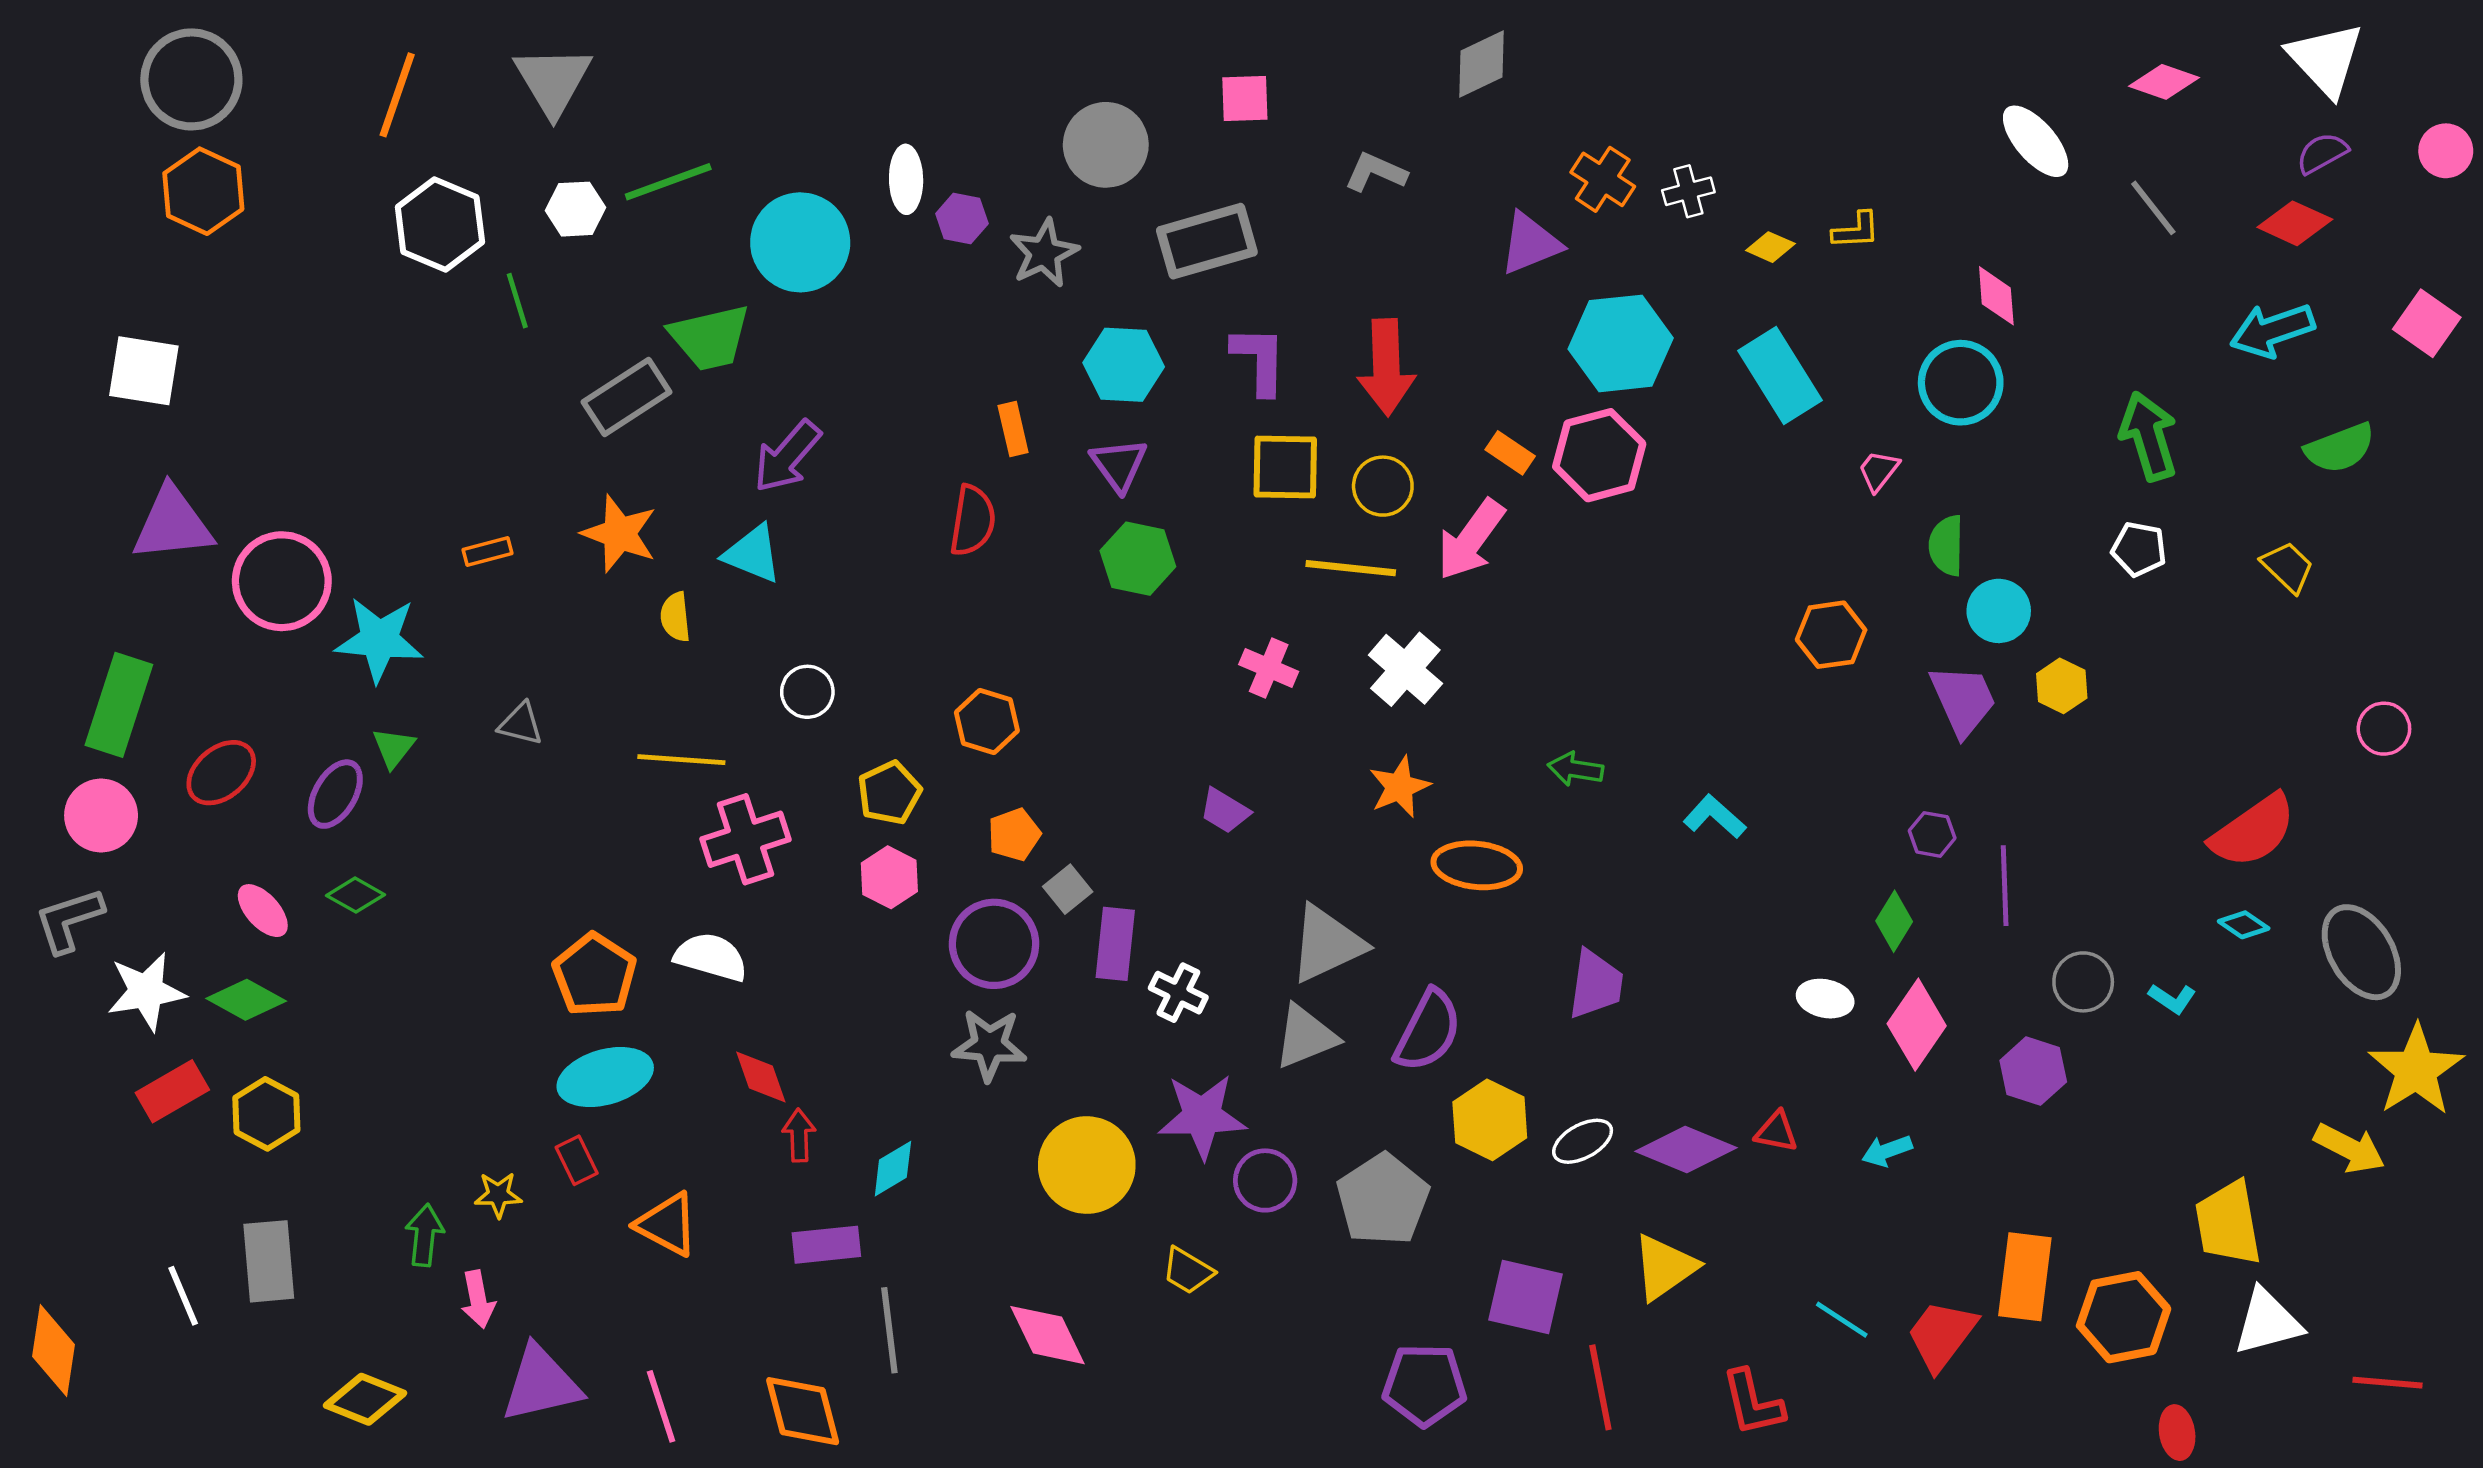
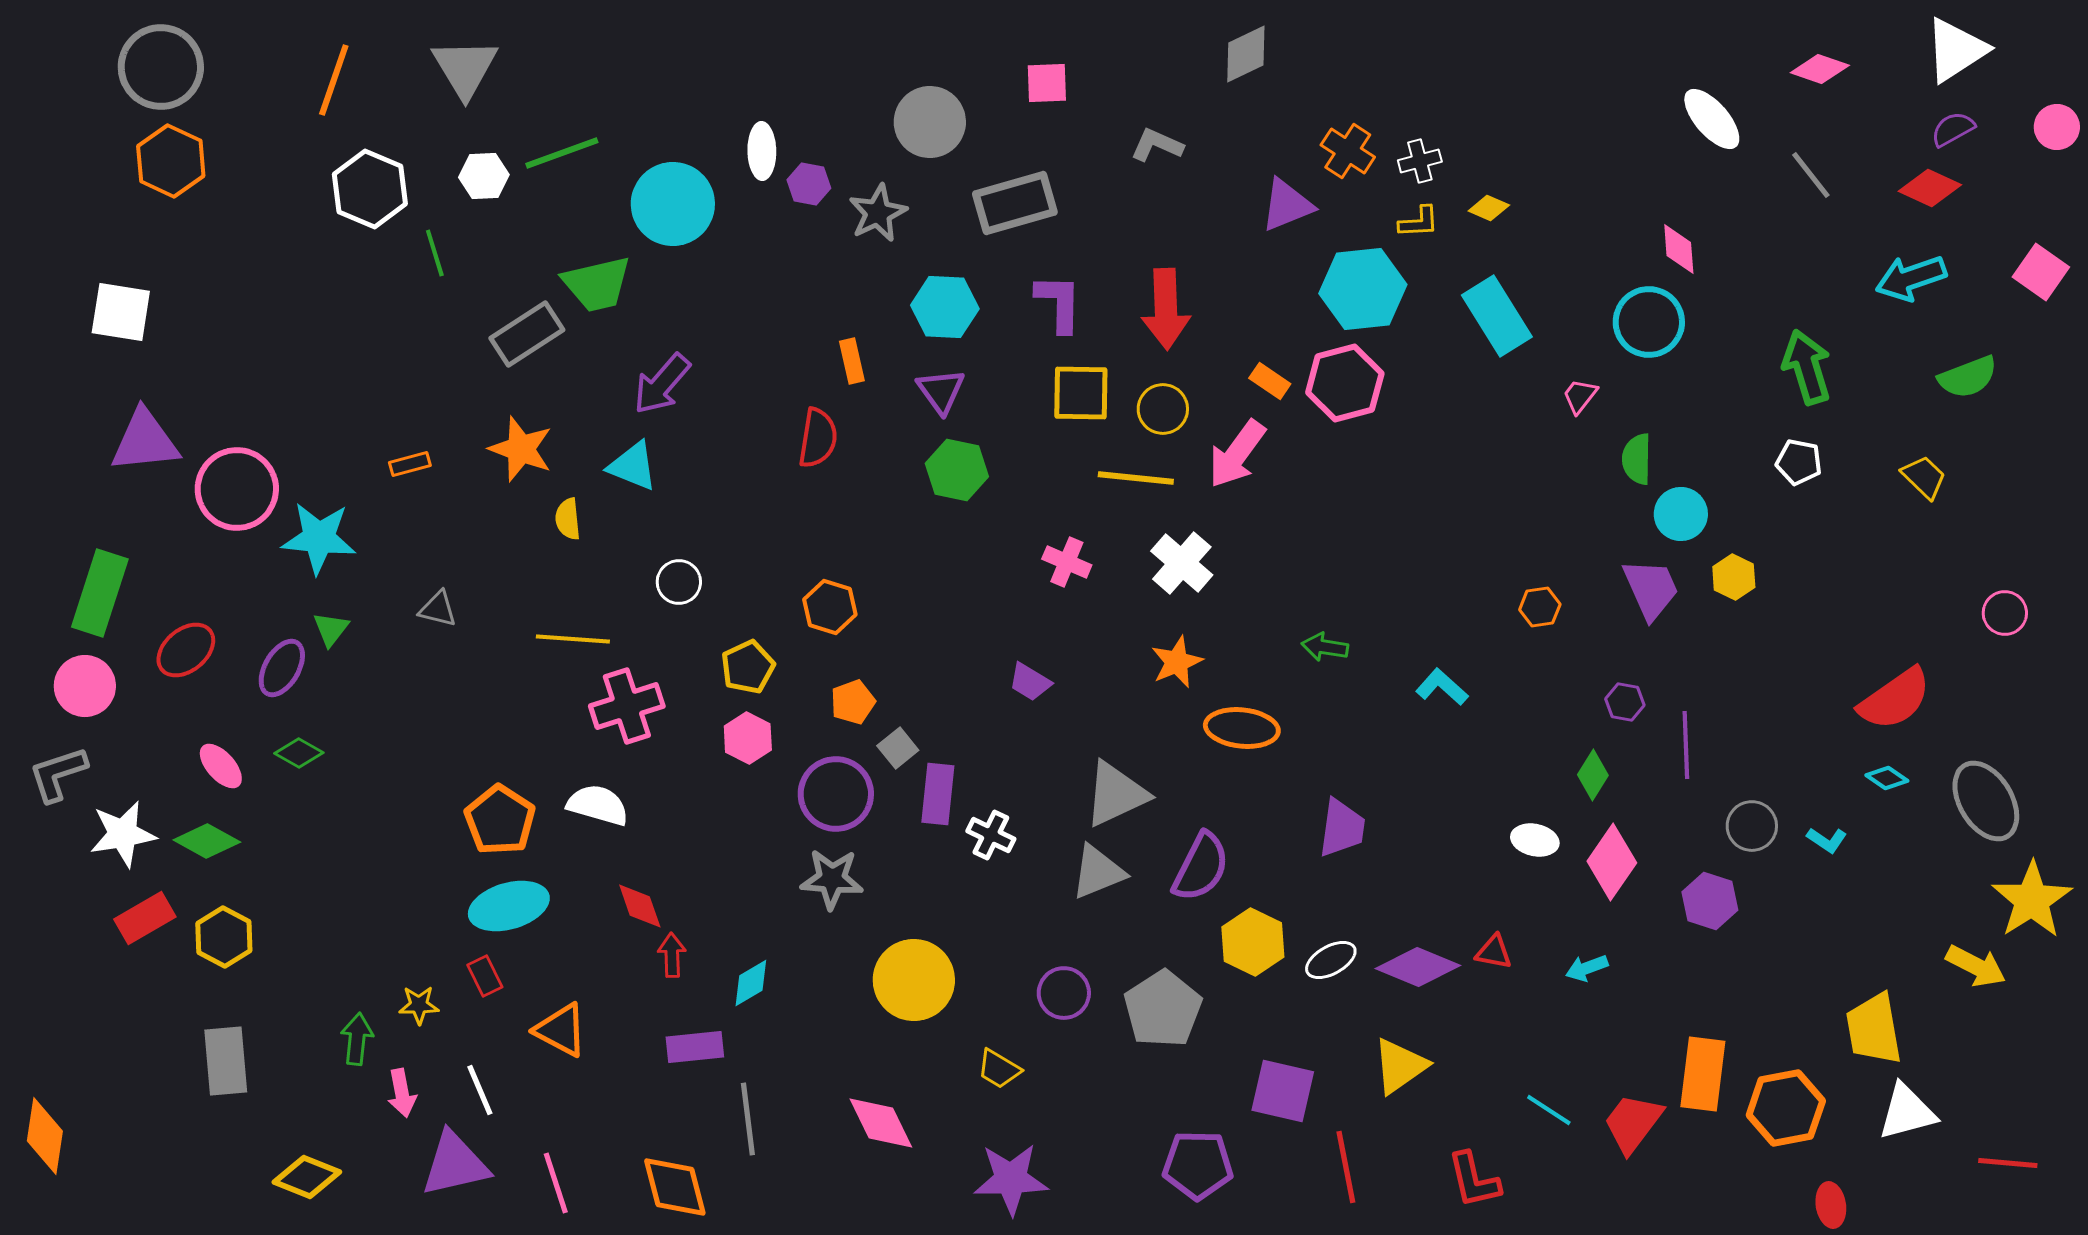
white triangle: (2326, 59) -> (1956, 50), turned 40
yellow L-shape: (1856, 230) -> (1419, 222), moved
orange hexagon: (1831, 635) -> (1540, 607), moved, size x0.7
purple star: (1202, 1116) -> (1011, 1179), moved
white line: (183, 1296) -> (480, 1090), moved

